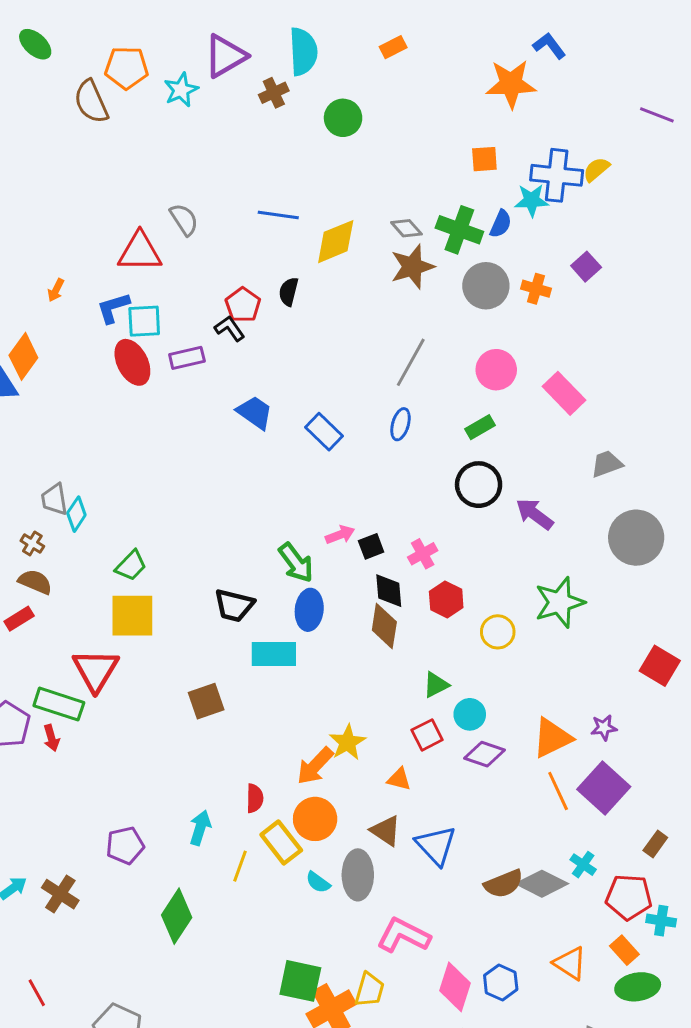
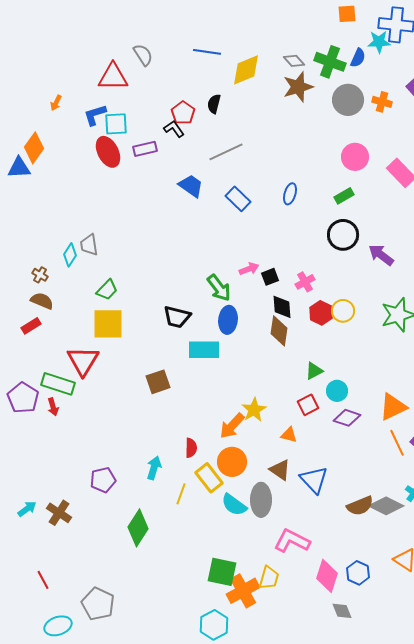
gray line: (411, 362) -> (226, 152), moved, turned 36
gray trapezoid: (54, 499) -> (89, 245), moved
yellow circle: (498, 632) -> (343, 311), moved
cyan semicircle: (318, 882) -> (234, 505), size x1.5

